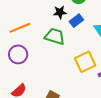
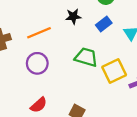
black star: (60, 12) -> (73, 16), moved
green trapezoid: (55, 36) -> (86, 57), moved

